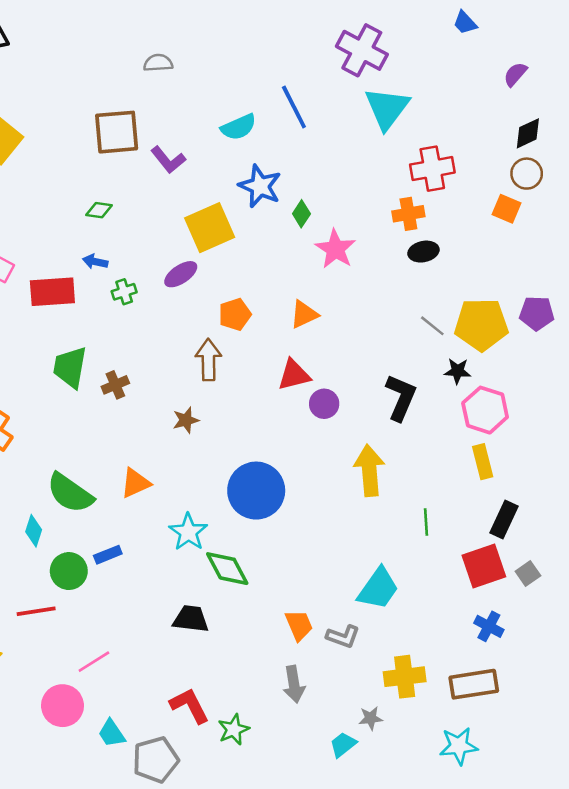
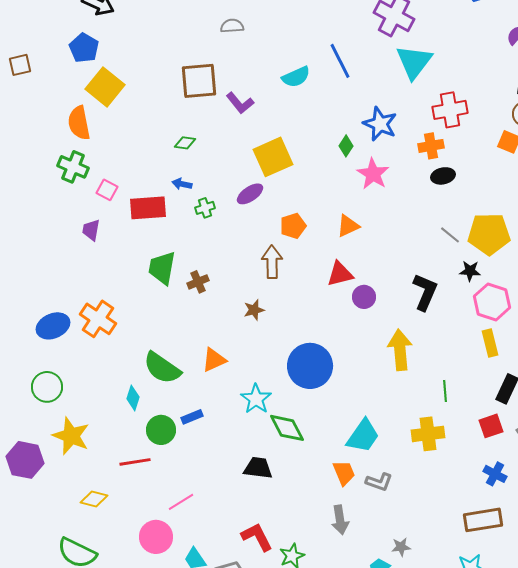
blue star: (260, 186) -> (380, 124), moved
red square: (484, 566) -> (491, 426), size x0.7
cyan trapezoid: (378, 589) -> (363, 436), moved
yellow cross: (405, 677) -> (428, 434), moved

